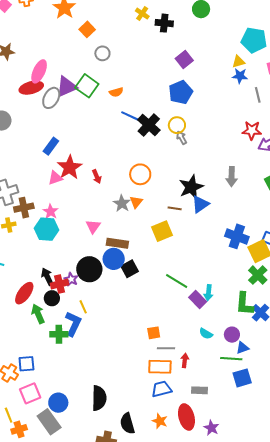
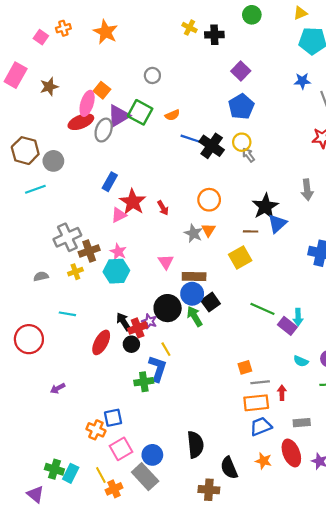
orange square: (87, 29) -> (102, 90), moved
yellow triangle: (238, 62) -> (300, 13), moved
green arrow: (38, 314) -> (195, 316), moved

